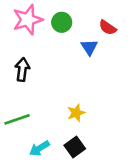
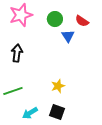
green circle: (62, 22) -> (55, 19), moved
black square: (75, 147) -> (57, 112), turned -35

